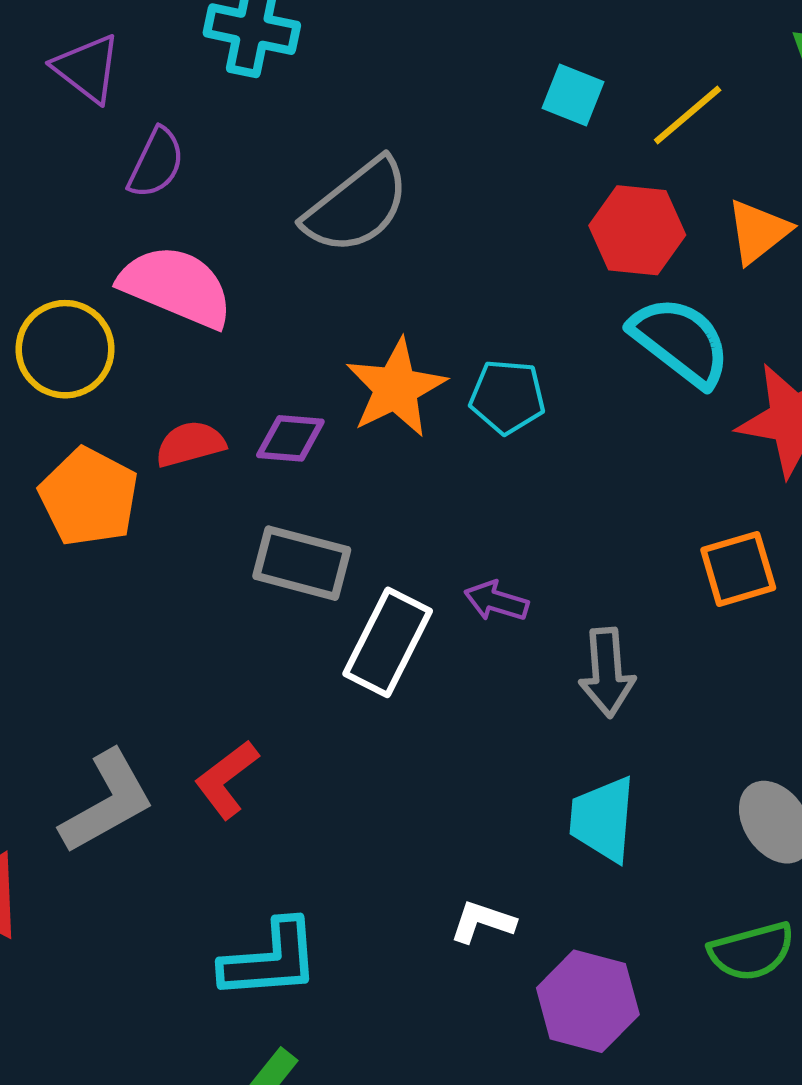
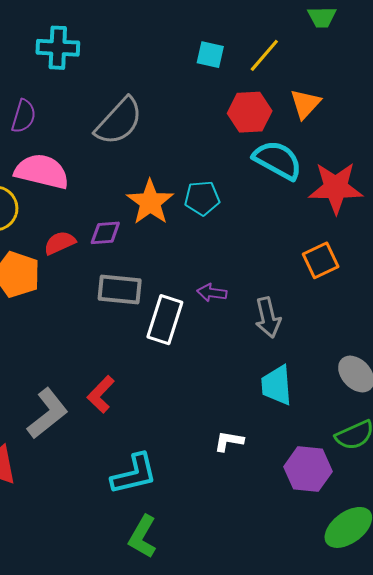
purple hexagon: (588, 1001) -> (308, 469), moved

